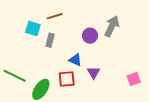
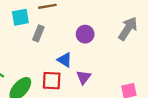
gray arrow: (112, 26) -> (128, 29), moved
cyan square: (33, 28) -> (20, 17), turned -35

